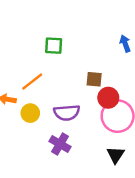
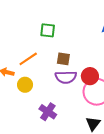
brown square: (94, 79) -> (63, 59), moved
purple semicircle: (67, 113) -> (66, 77), moved

